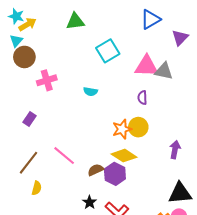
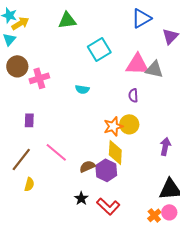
brown circle: (24, 57) -> (17, 66), moved
purple rectangle: (29, 119) -> (29, 120), moved, turned -32
yellow diamond: (124, 156) -> (115, 152), turned 60

